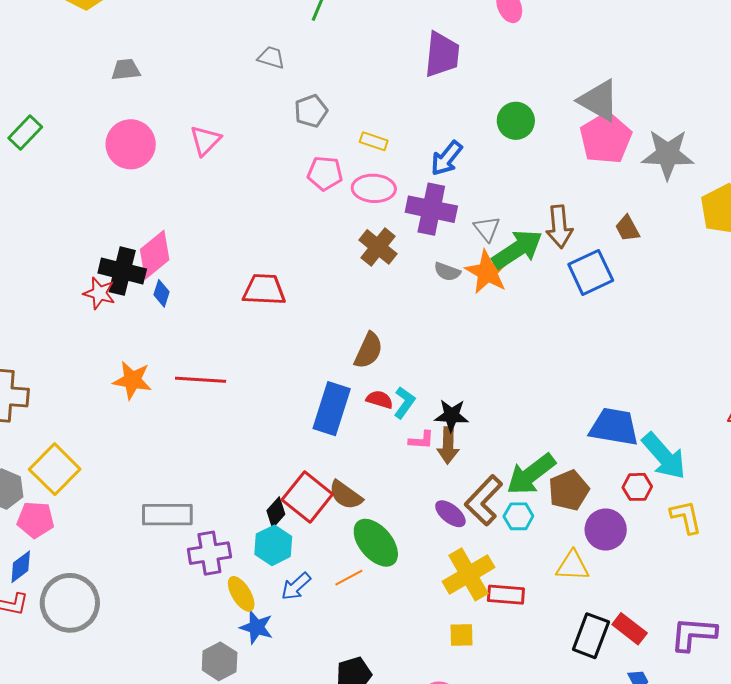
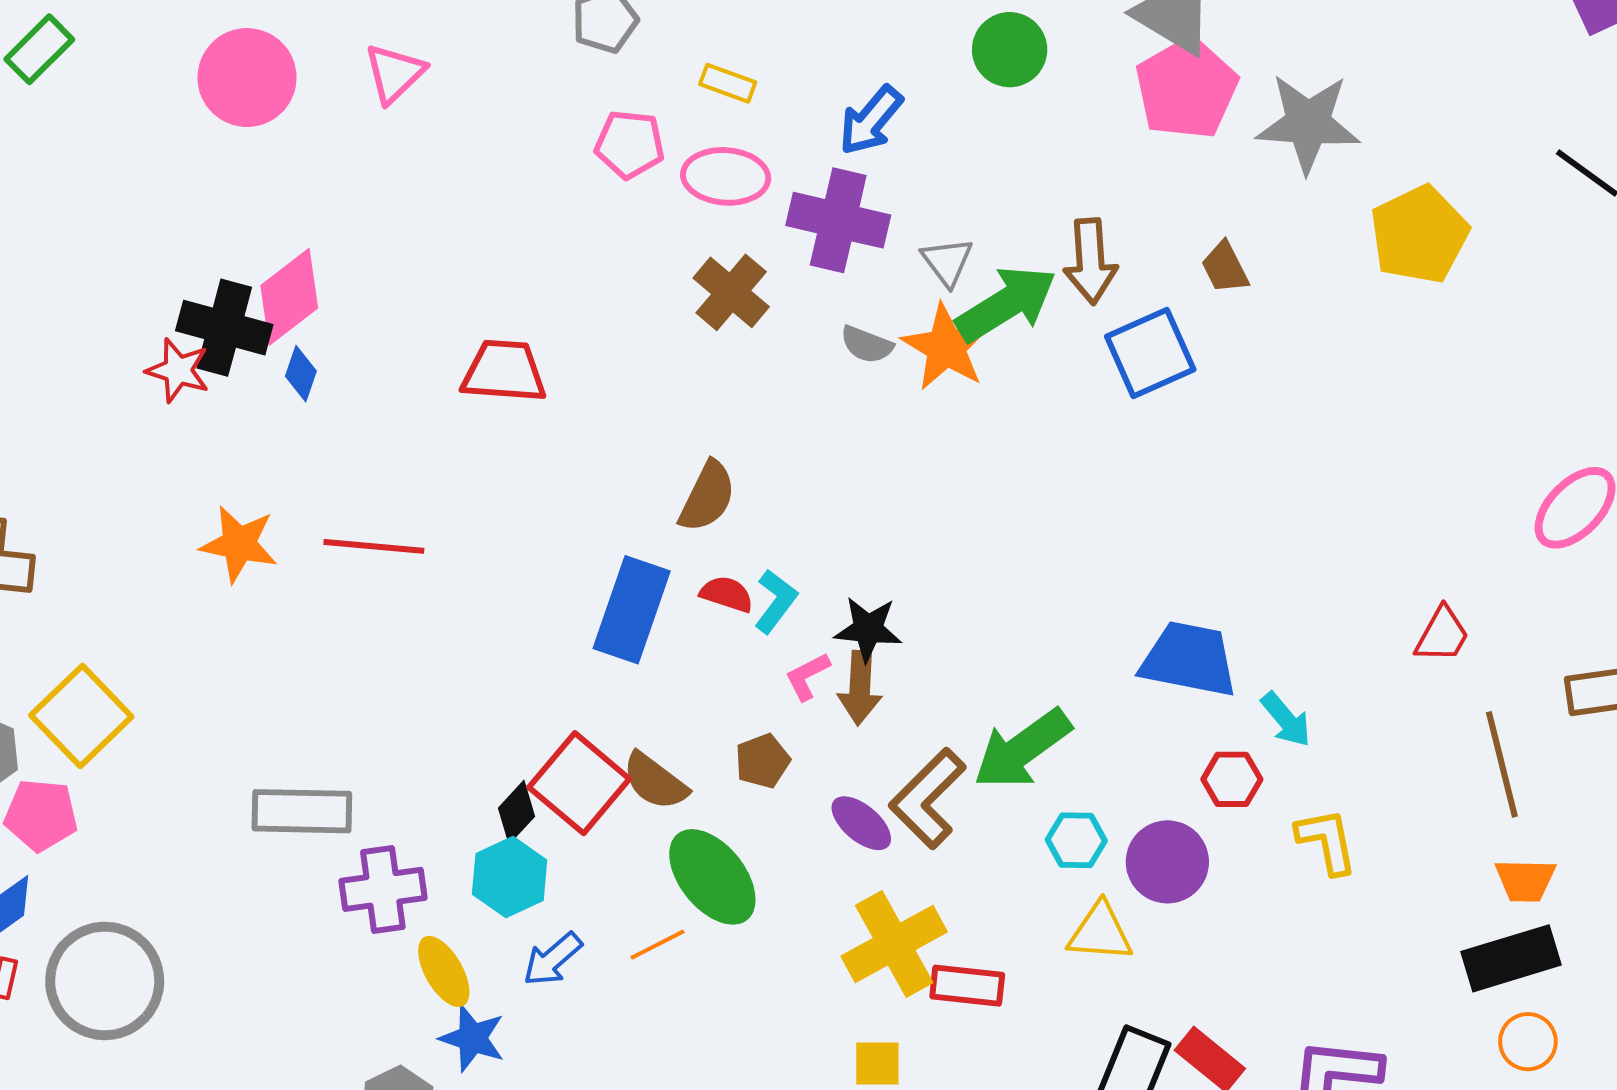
pink L-shape: (421, 440) -> (807, 676), turned 148
cyan arrow: (664, 456) -> (1286, 719), size x0.6
brown pentagon: (569, 490) -> (763, 761), moved, size x0.7
cyan hexagon: (518, 516) -> (1076, 840), moved

